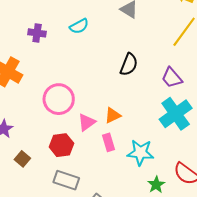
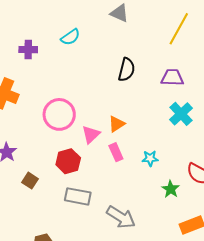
purple trapezoid: (172, 78) -> (172, 77), turned 140
cyan cross: (176, 114) -> (181, 114), size x0.7
cyan star: (140, 153) -> (150, 158), size x0.6

